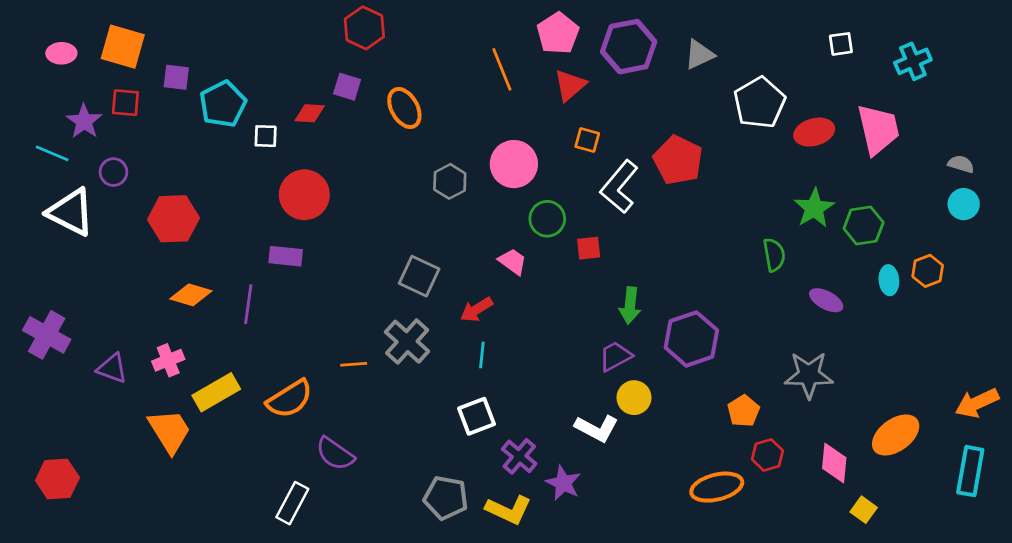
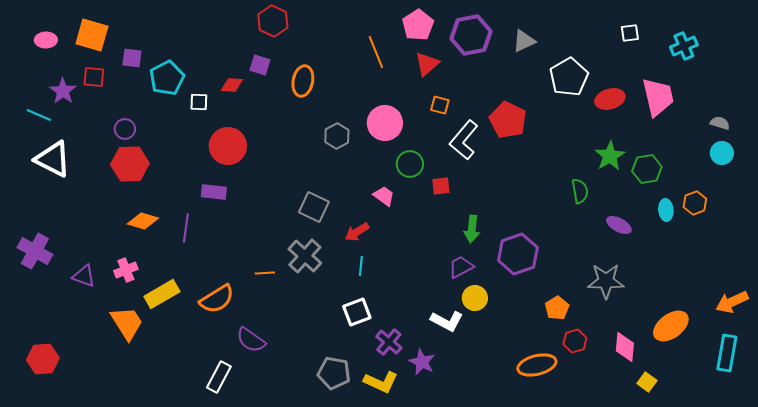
orange ellipse: (404, 108) -> (303, 81), turned 40
purple circle: (113, 172) -> (125, 129), moved

